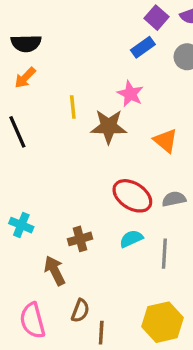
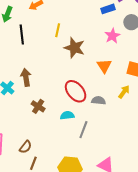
pink star: (130, 94) -> (112, 36), moved
brown cross: (80, 239) -> (38, 106), turned 32
brown arrow: (55, 271) -> (26, 77), moved

